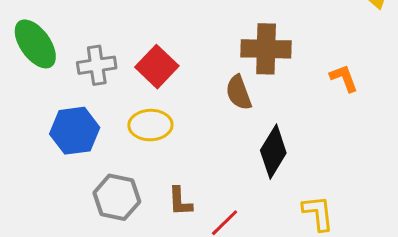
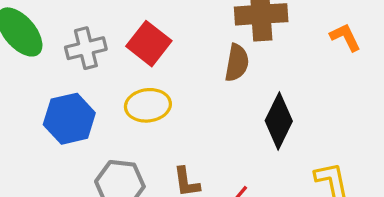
brown semicircle: (239, 93) -> (237, 63), turned -144

